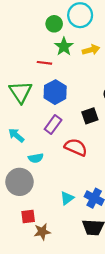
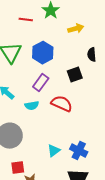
yellow arrow: (91, 50) -> (76, 29), moved
red line: (44, 63) -> (26, 20), moved
cyan semicircle: (36, 158) -> (32, 106), moved

